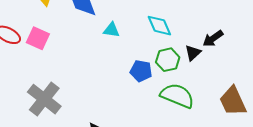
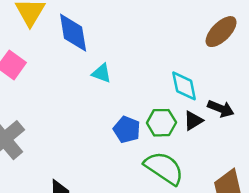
cyan diamond: (159, 26) -> (184, 86), moved
black arrow: (213, 39) -> (221, 109), turned -135

